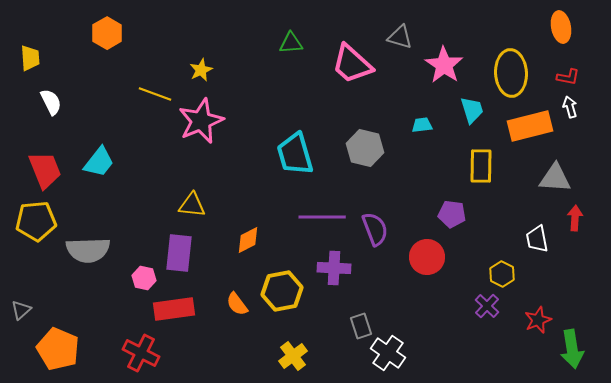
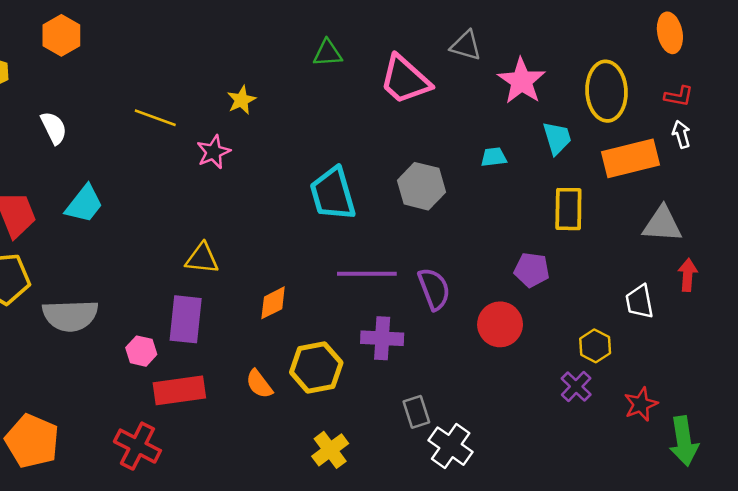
orange hexagon: (107, 33) -> (61, 35), moved
yellow star: (201, 70) -> (241, 100), moved
white semicircle: (51, 102) -> (54, 128), moved
pink star: (201, 121) -> (214, 152), size x0.6

